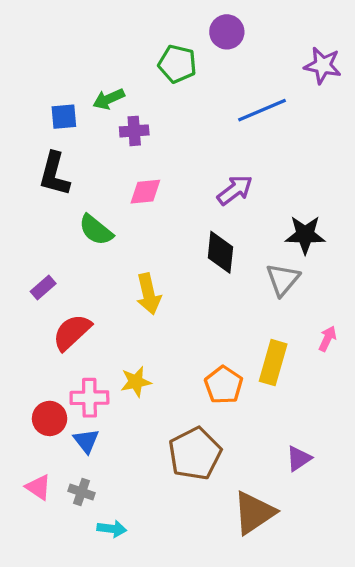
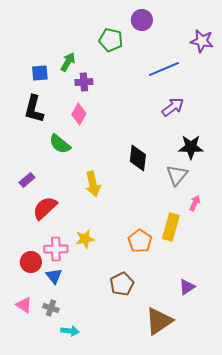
green arrow: (109, 99) -> (68, 62), turned 144
purple arrow: (235, 190) -> (173, 107), moved
pink diamond: (145, 192) -> (79, 114), moved, turned -55
pink arrow: (327, 339) -> (195, 203), moved
brown pentagon: (195, 454) -> (122, 284), size x0.7

